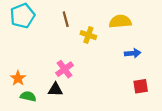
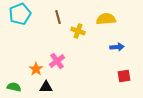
orange star: (18, 78) -> (36, 69), moved
black triangle: (55, 90) -> (46, 87), moved
green semicircle: (28, 96) -> (14, 87), moved

